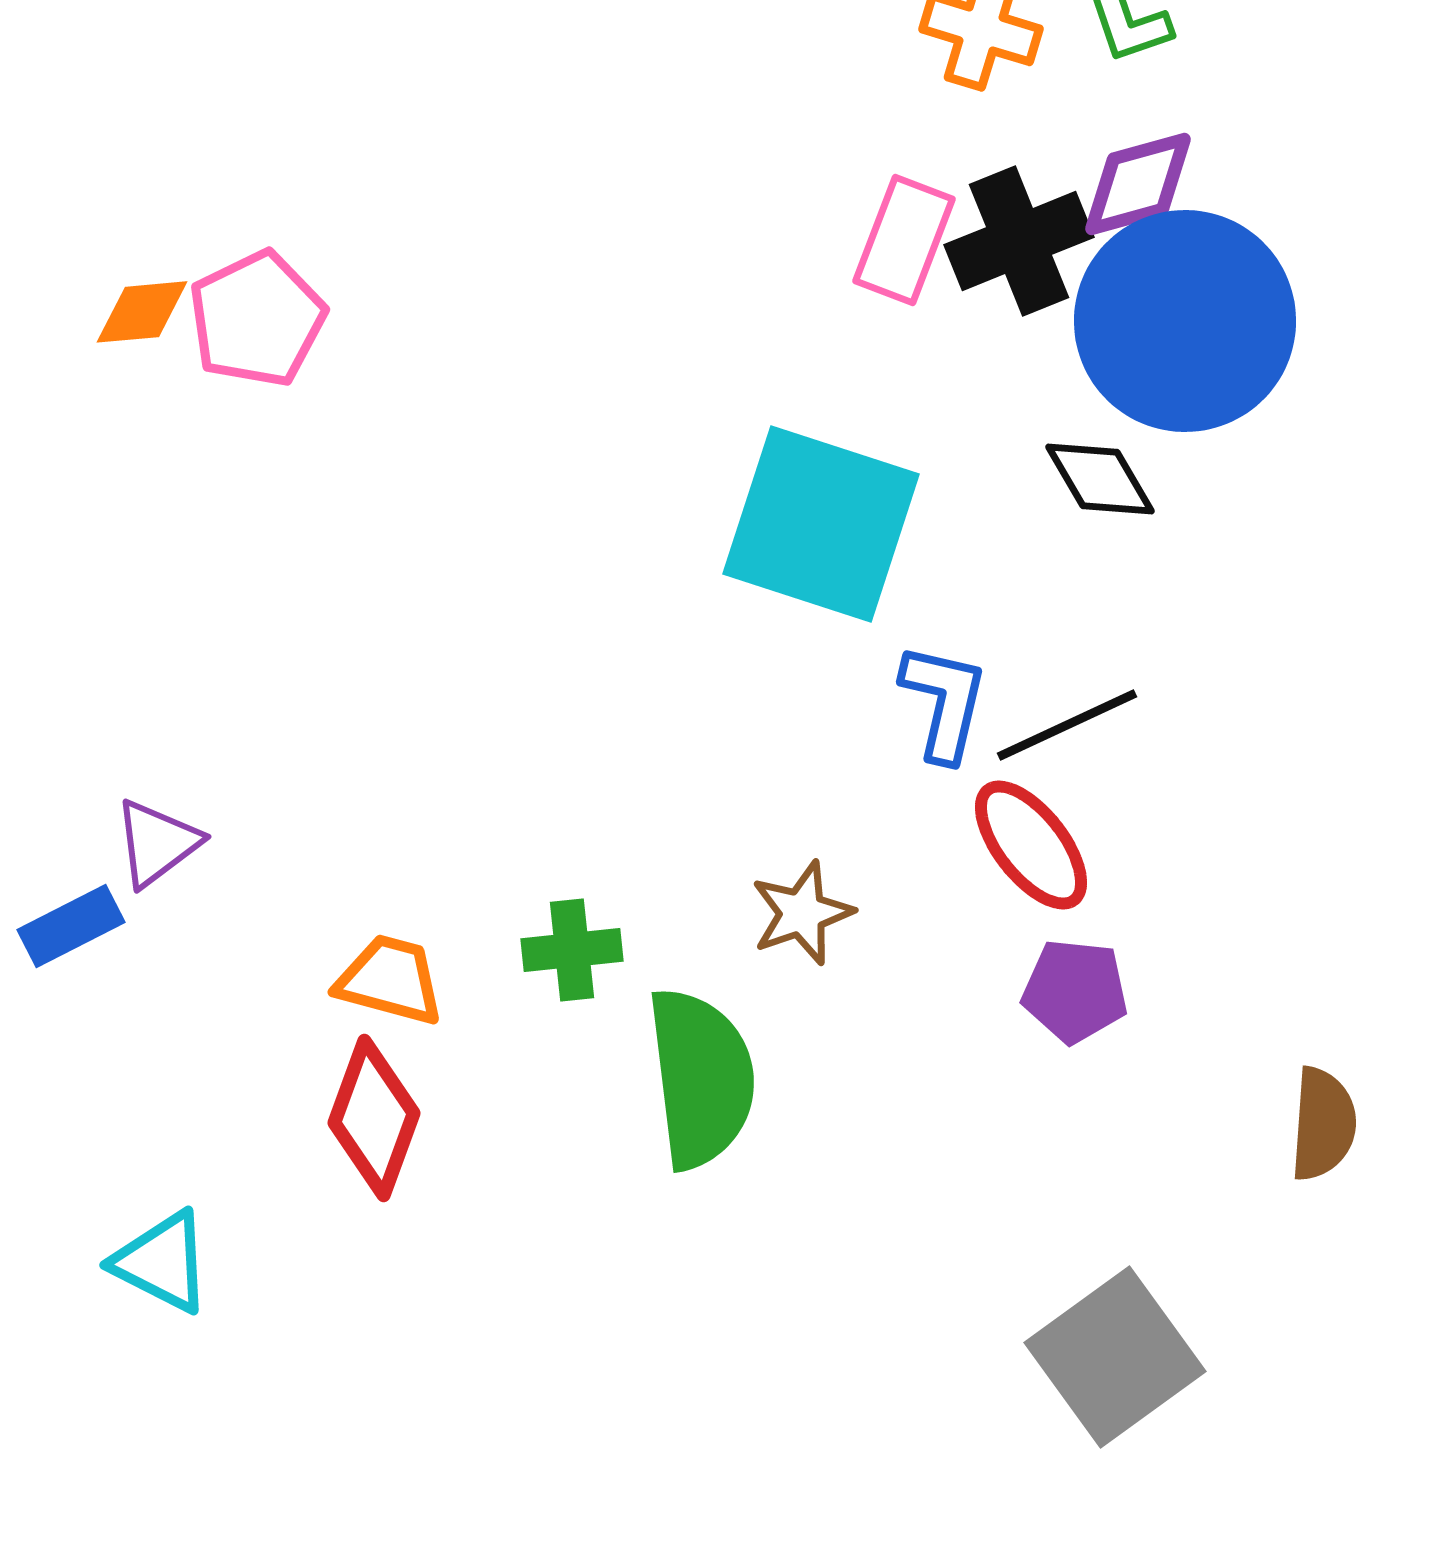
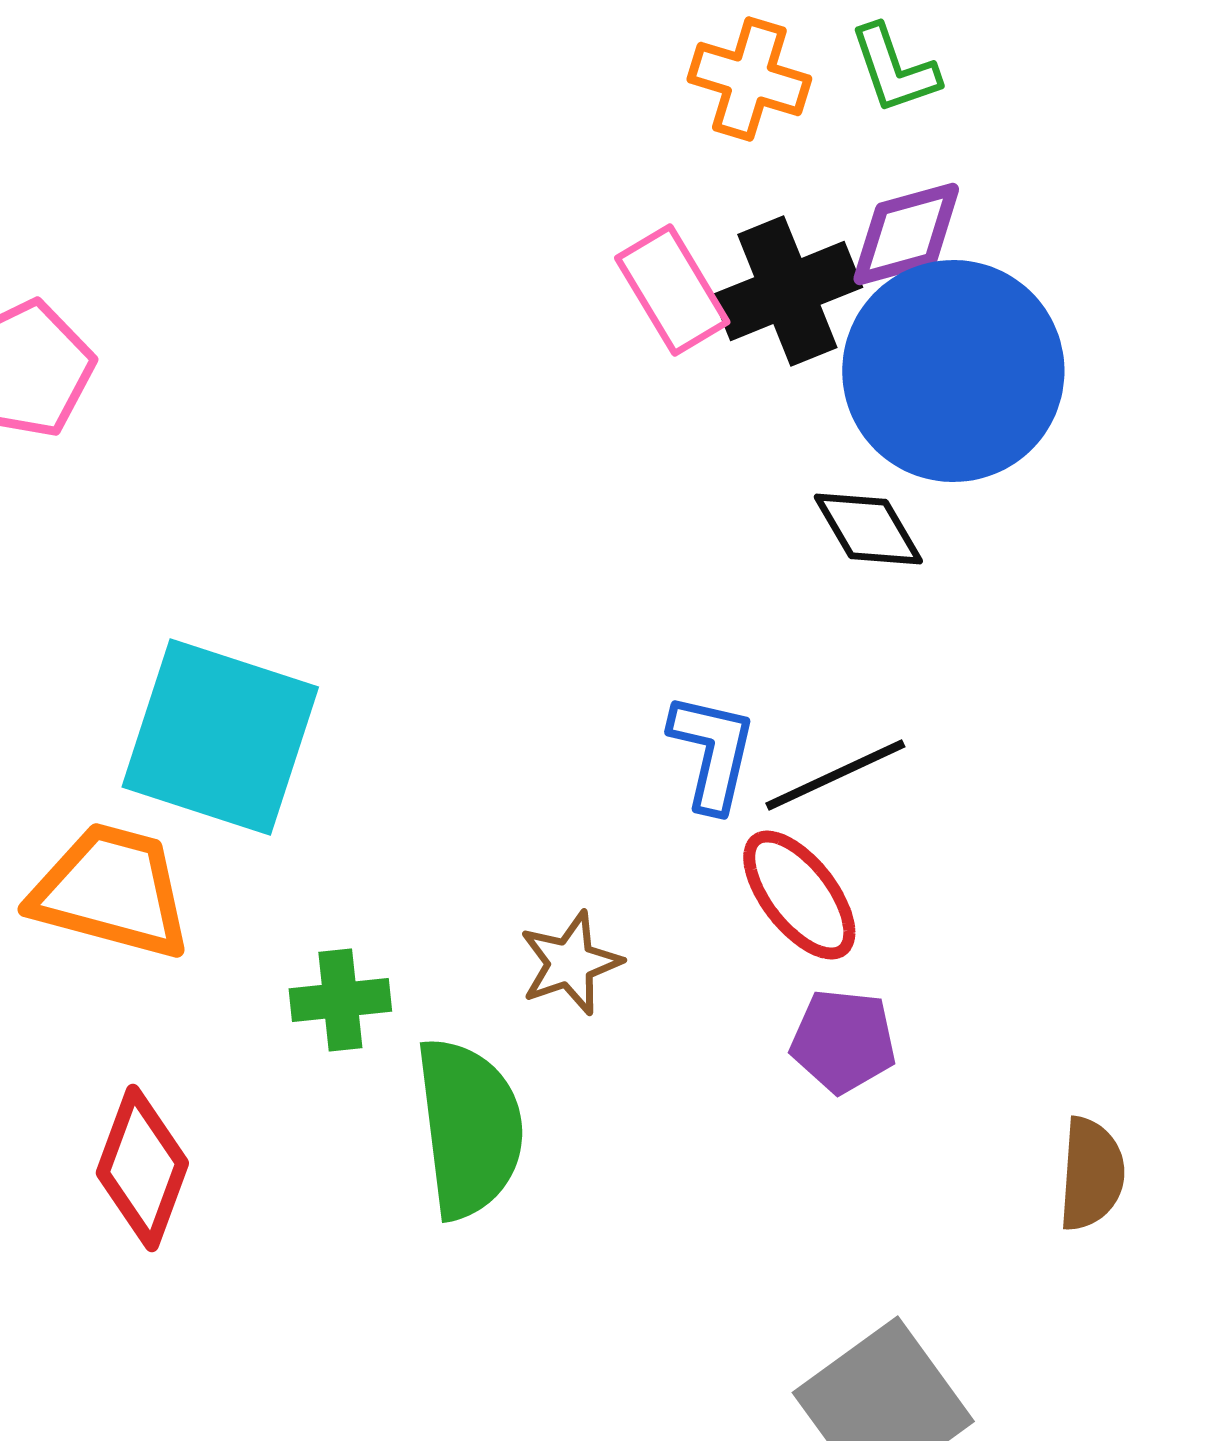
pink rectangle: (904, 240) -> (672, 290), turned -52
cyan square: (821, 524) -> (220, 737), moved
orange trapezoid: (390, 980) -> (111, 891), moved, size x1.5

